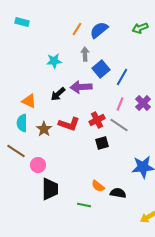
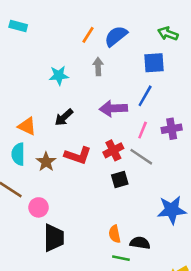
green arrow: (140, 28) -> (168, 34), turned 42
blue square: (101, 69) -> (154, 63), moved, turned 36
purple arrow: (81, 87) -> (113, 108), moved
purple cross: (143, 103) -> (172, 129), turned 35
orange semicircle: (98, 186) -> (115, 234), turned 40
green line: (84, 205) -> (121, 258), moved

